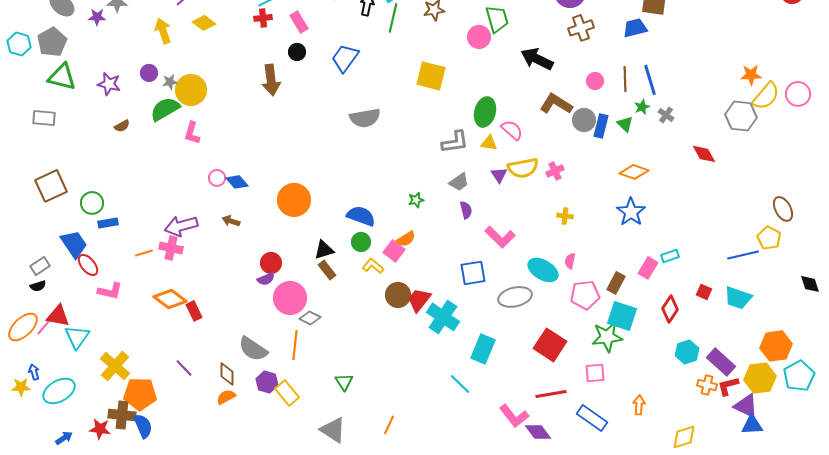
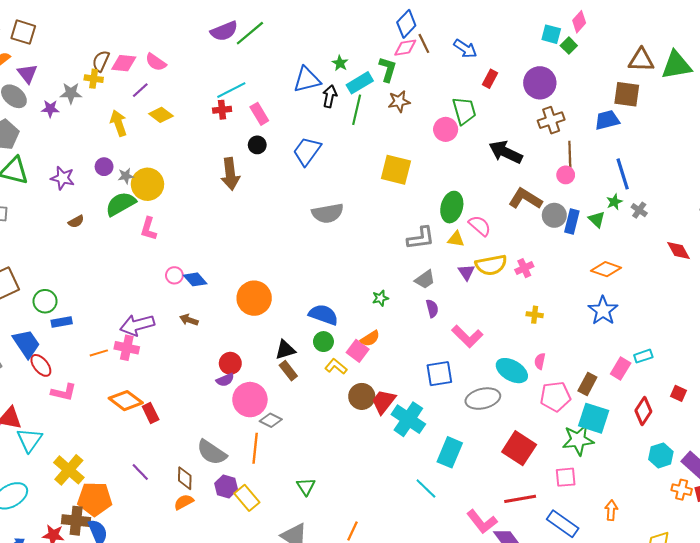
brown line: (625, 79) -> (570, 154), moved

